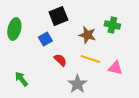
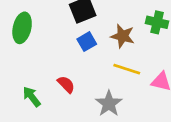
blue square: (45, 39) -> (87, 42), moved
red semicircle: (60, 60) -> (66, 84), moved

